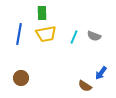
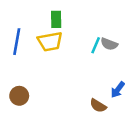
green rectangle: (42, 13) -> (56, 19), moved
cyan line: (74, 37) -> (96, 45), moved

